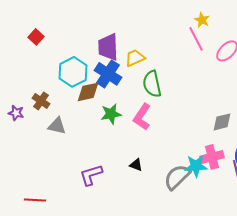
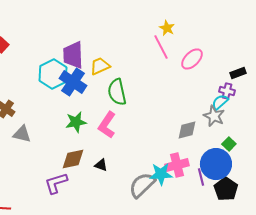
cyan hexagon: (73, 72) -> (53, 74), moved
brown diamond: (88, 92) -> (73, 159), moved
black triangle: (136, 165) -> (101, 165), moved

